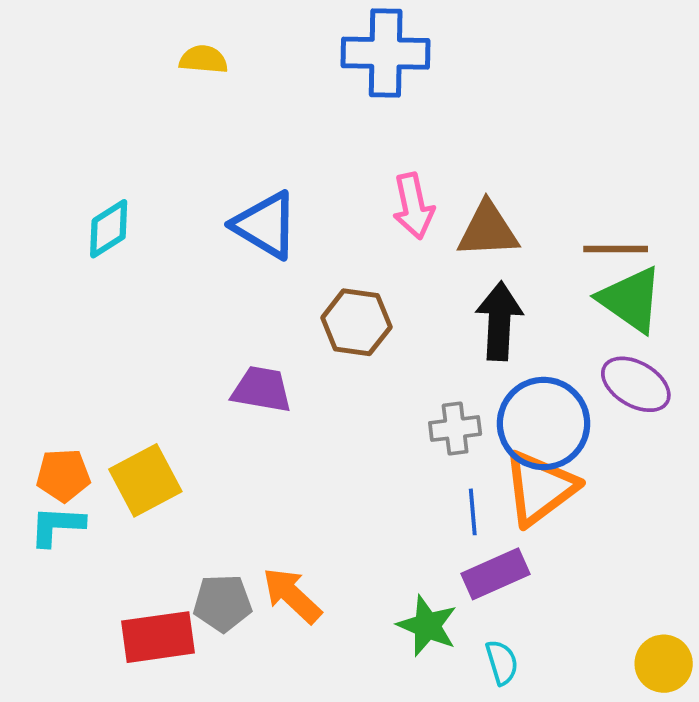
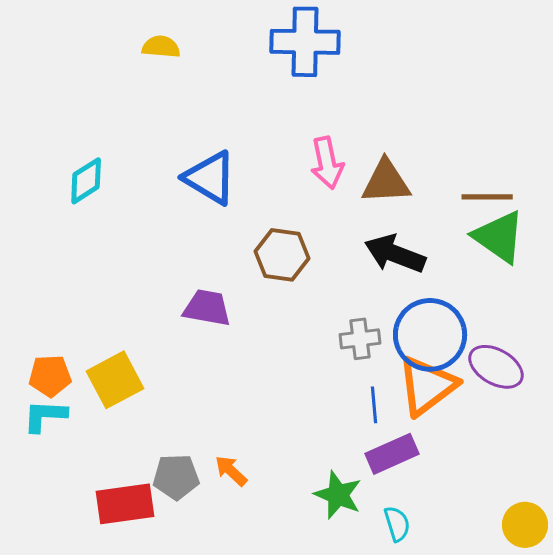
black arrow: (499, 321) -> (395, 254), turned -72
purple ellipse: (636, 384) -> (496, 367), moved
orange arrow: (292, 595) -> (231, 471), size x0.7

